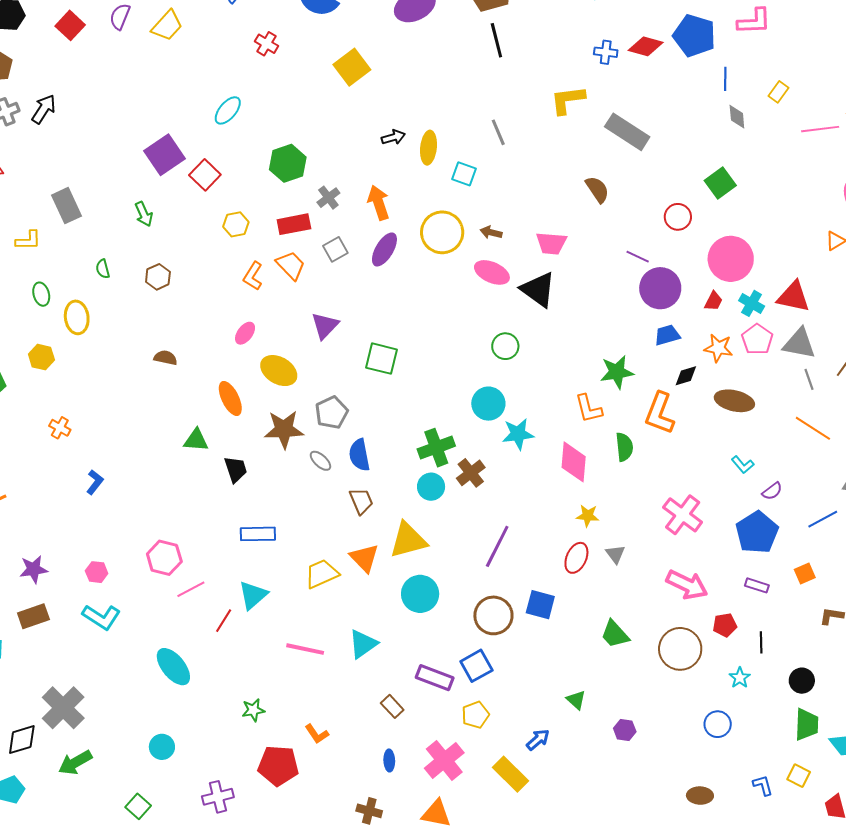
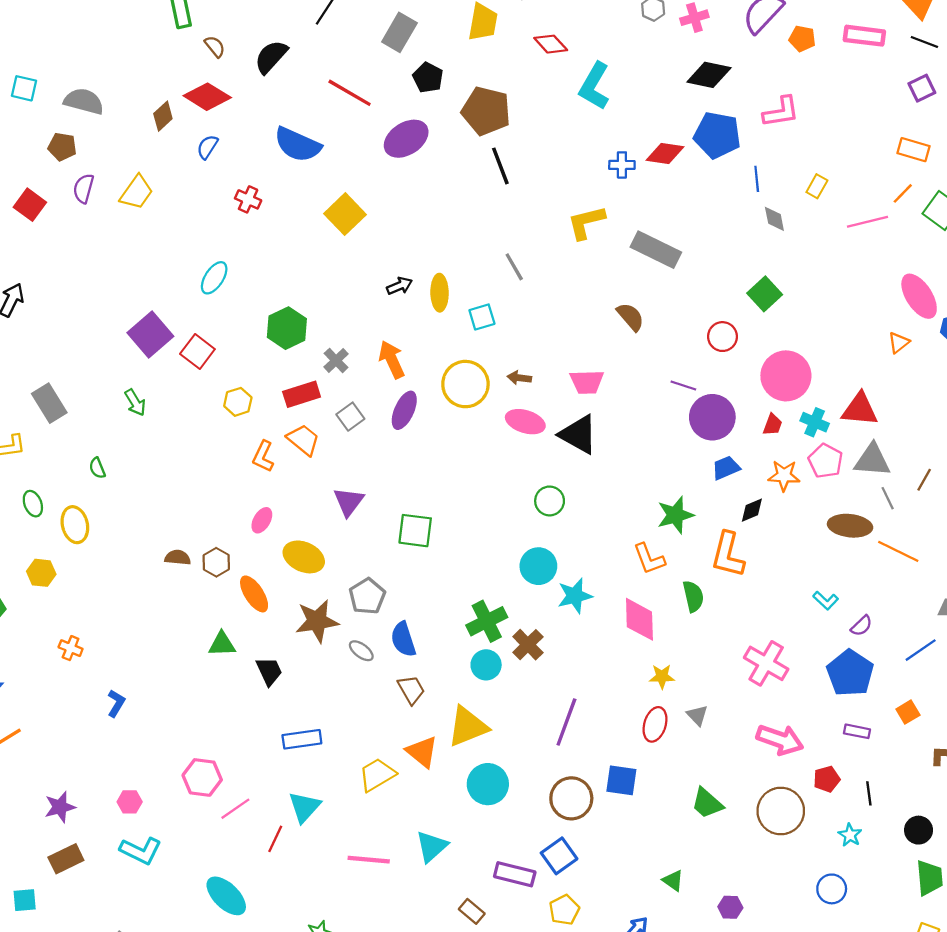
cyan square: (464, 174) -> (482, 317), turned -30
brown hexagon: (158, 277) -> (216, 562), moved
brown ellipse: (734, 401) -> (850, 526), moved

